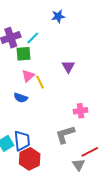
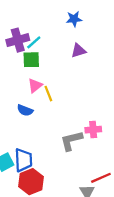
cyan line: (33, 38) -> (34, 42), moved
purple triangle: (68, 67) -> (78, 51), moved, turned 40
gray L-shape: (65, 134) -> (71, 141), moved

